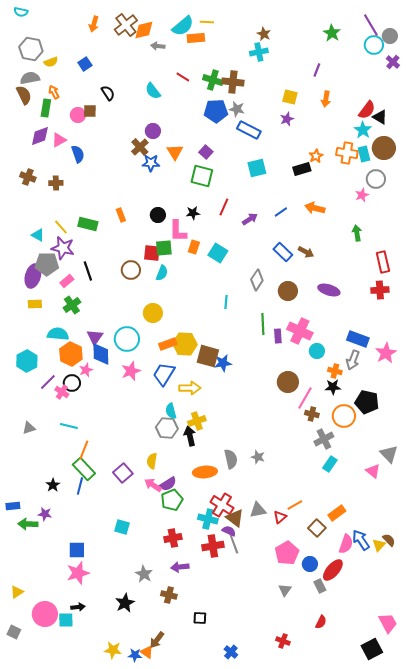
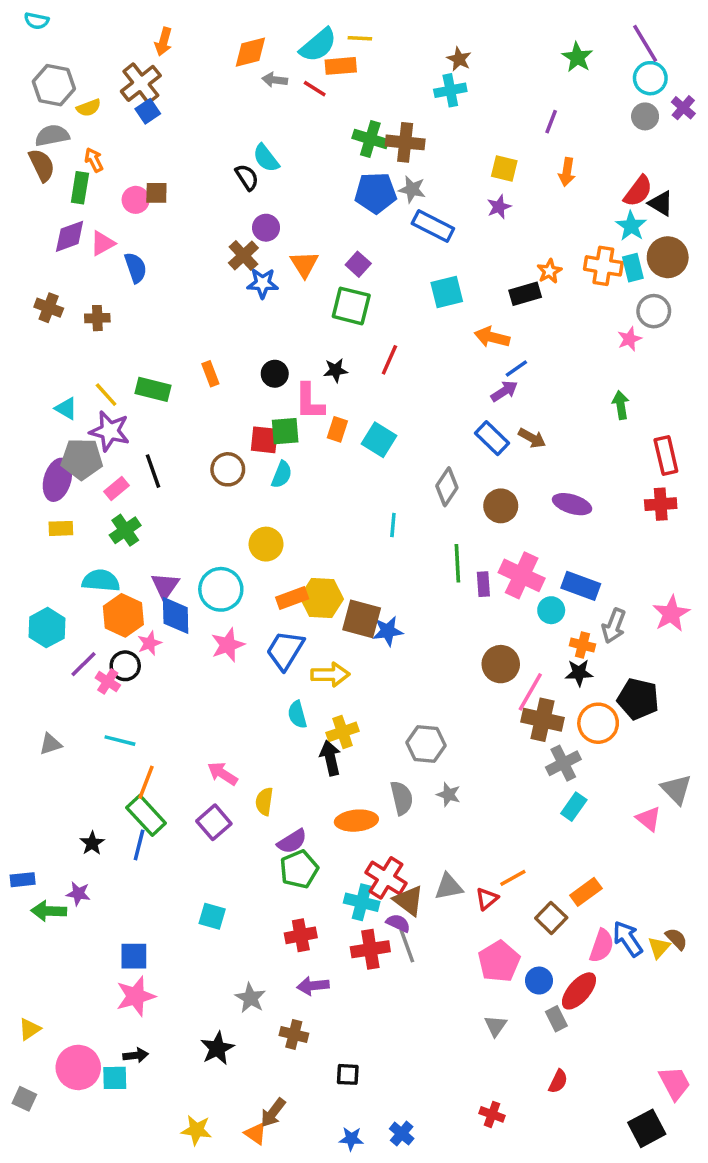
brown cross: (126, 25) -> (141, 83), moved
gray circle: (390, 36) -> (645, 116), moved
red line: (183, 77) -> (315, 89), moved
black semicircle: (108, 93) -> (247, 177), moved
orange arrow: (315, 208) -> (492, 337), moved
blue line: (281, 212) -> (516, 369), moved
purple arrow: (250, 219) -> (504, 391), moved
blue rectangle: (358, 339) -> (581, 586), moved
brown cross: (312, 414) -> (542, 720), size x1.6
gray hexagon: (167, 428) -> (426, 744), moved
pink arrow: (153, 485) -> (223, 774), moved
blue star: (135, 655) -> (351, 1139), moved

